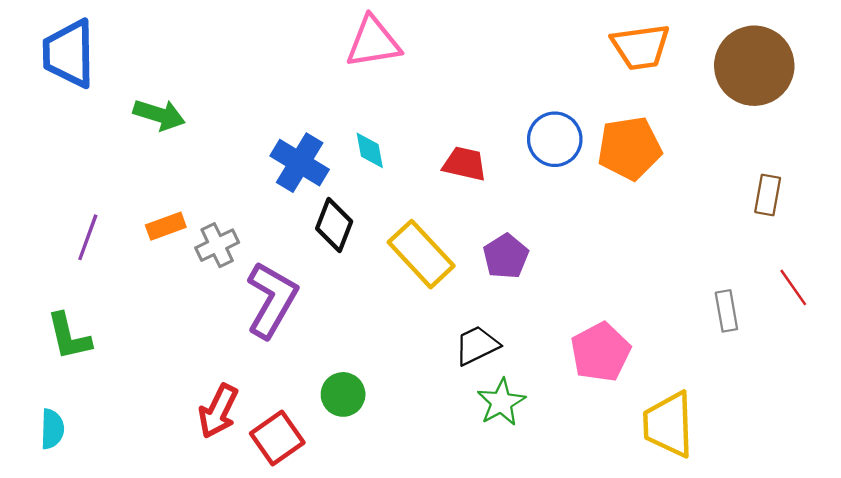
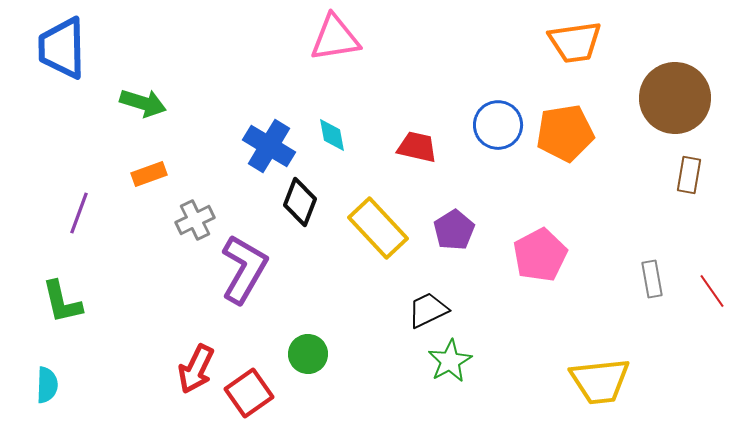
brown circle: (754, 66) -> (675, 98), moved
orange rectangle: (166, 226) -> (149, 174), moved
red line: (793, 287) -> (712, 291), moved
pink pentagon: (600, 352) -> (540, 255), moved
yellow trapezoid: (668, 425) -> (600, 381), turned -94

